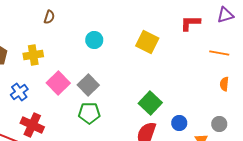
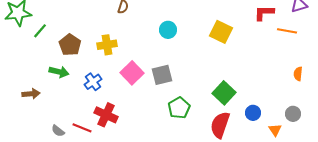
orange line: (219, 53) -> (287, 31), moved
gray square: (88, 85) -> (162, 75), turned 30
green pentagon: (89, 113) -> (179, 108), moved, turned -30

